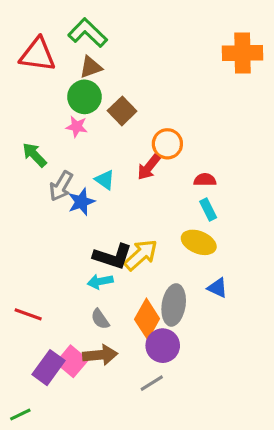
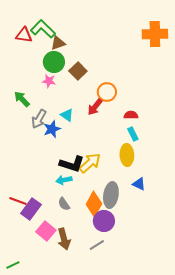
green L-shape: (88, 33) -> (43, 29), moved
red triangle: (38, 55) -> (24, 35), size x0.7
yellow ellipse: (199, 242) -> (127, 155), turned 65
brown arrow: (100, 355) -> (64, 239), moved, turned 80
purple rectangle: (48, 368) -> (31, 209), moved

